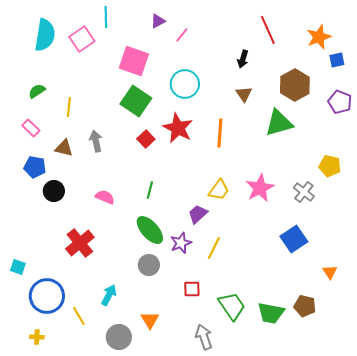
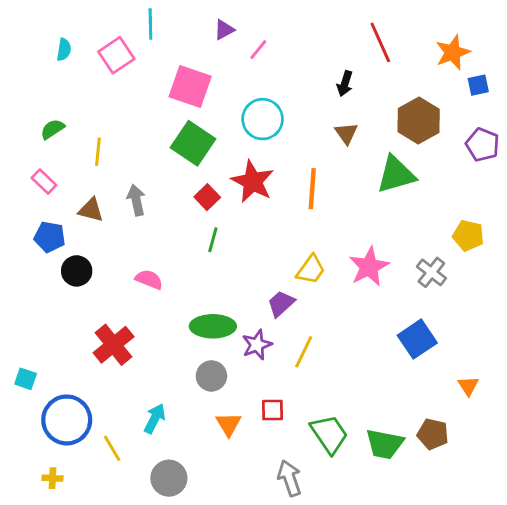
cyan semicircle: (45, 35) -> (64, 50), size x0.5
green line: (150, 190) -> (213, 240), moved
green ellipse: (150, 230) -> (213, 326), turned -48
orange triangle: (150, 320) -> (228, 424), moved

